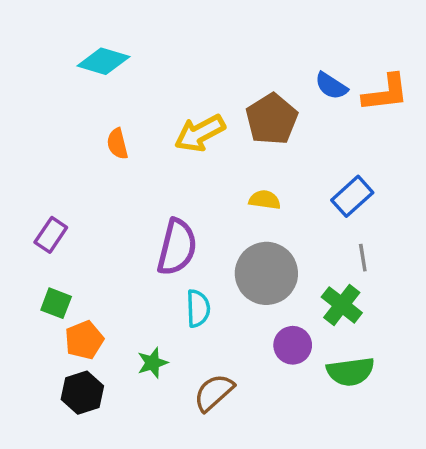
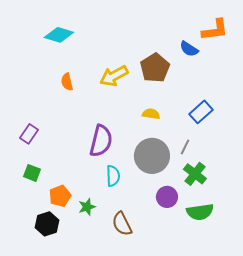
orange L-shape: (386, 93) -> (215, 30), moved
gray line: (363, 258) -> (185, 147), moved, turned 35
orange pentagon: (84, 340) -> (60, 196), moved
brown semicircle: (214, 393) -> (122, 224), turned -75

